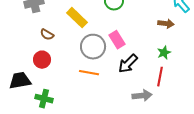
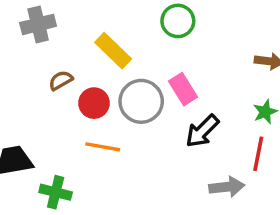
brown semicircle: (47, 35) -> (61, 80), turned 120
red circle: (42, 60) -> (94, 103), moved
orange line: (89, 73) -> (103, 147), moved

